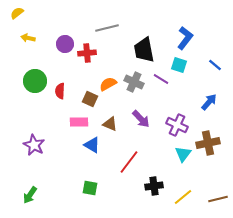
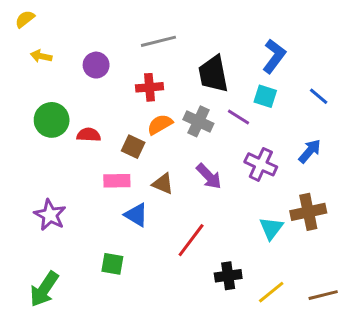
red cross: (87, 53) -> (150, 87), moved
red semicircle: (60, 91) -> (89, 135), turned 91
purple cross: (177, 125) -> (261, 164), moved
green square: (90, 188) -> (112, 264), moved
green arrow: (30, 195) -> (44, 289), size x1.4

